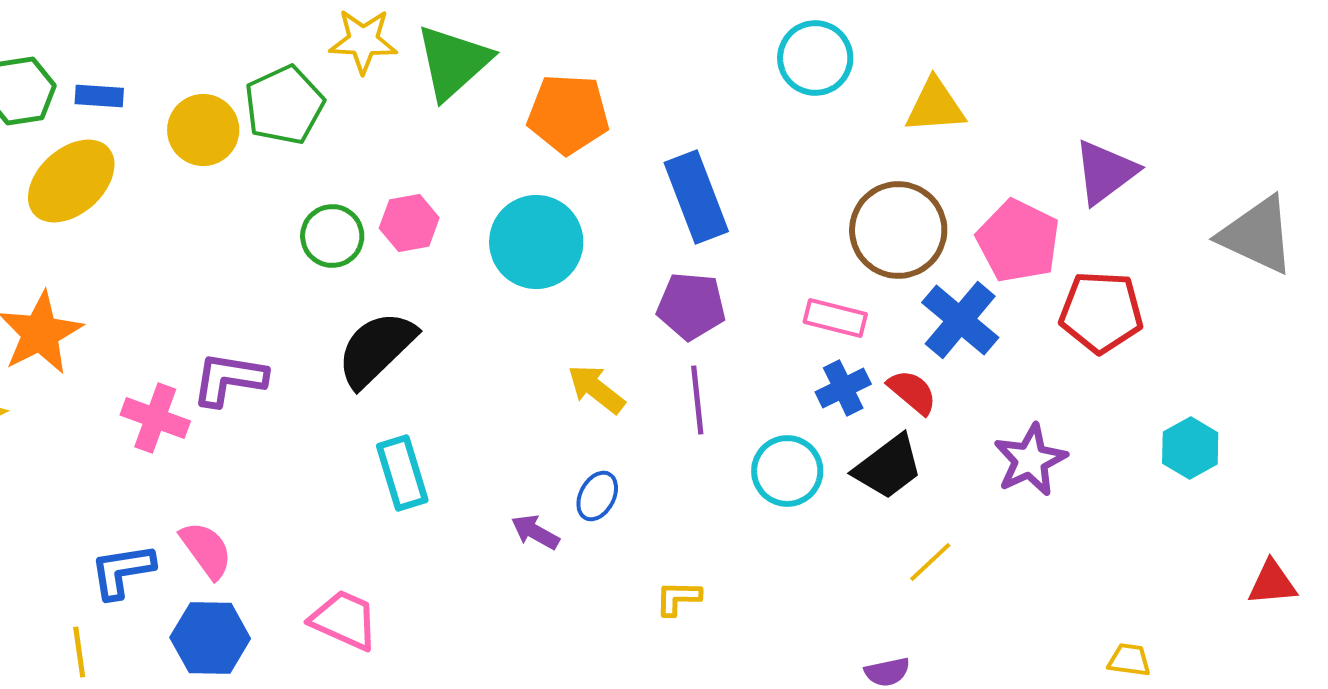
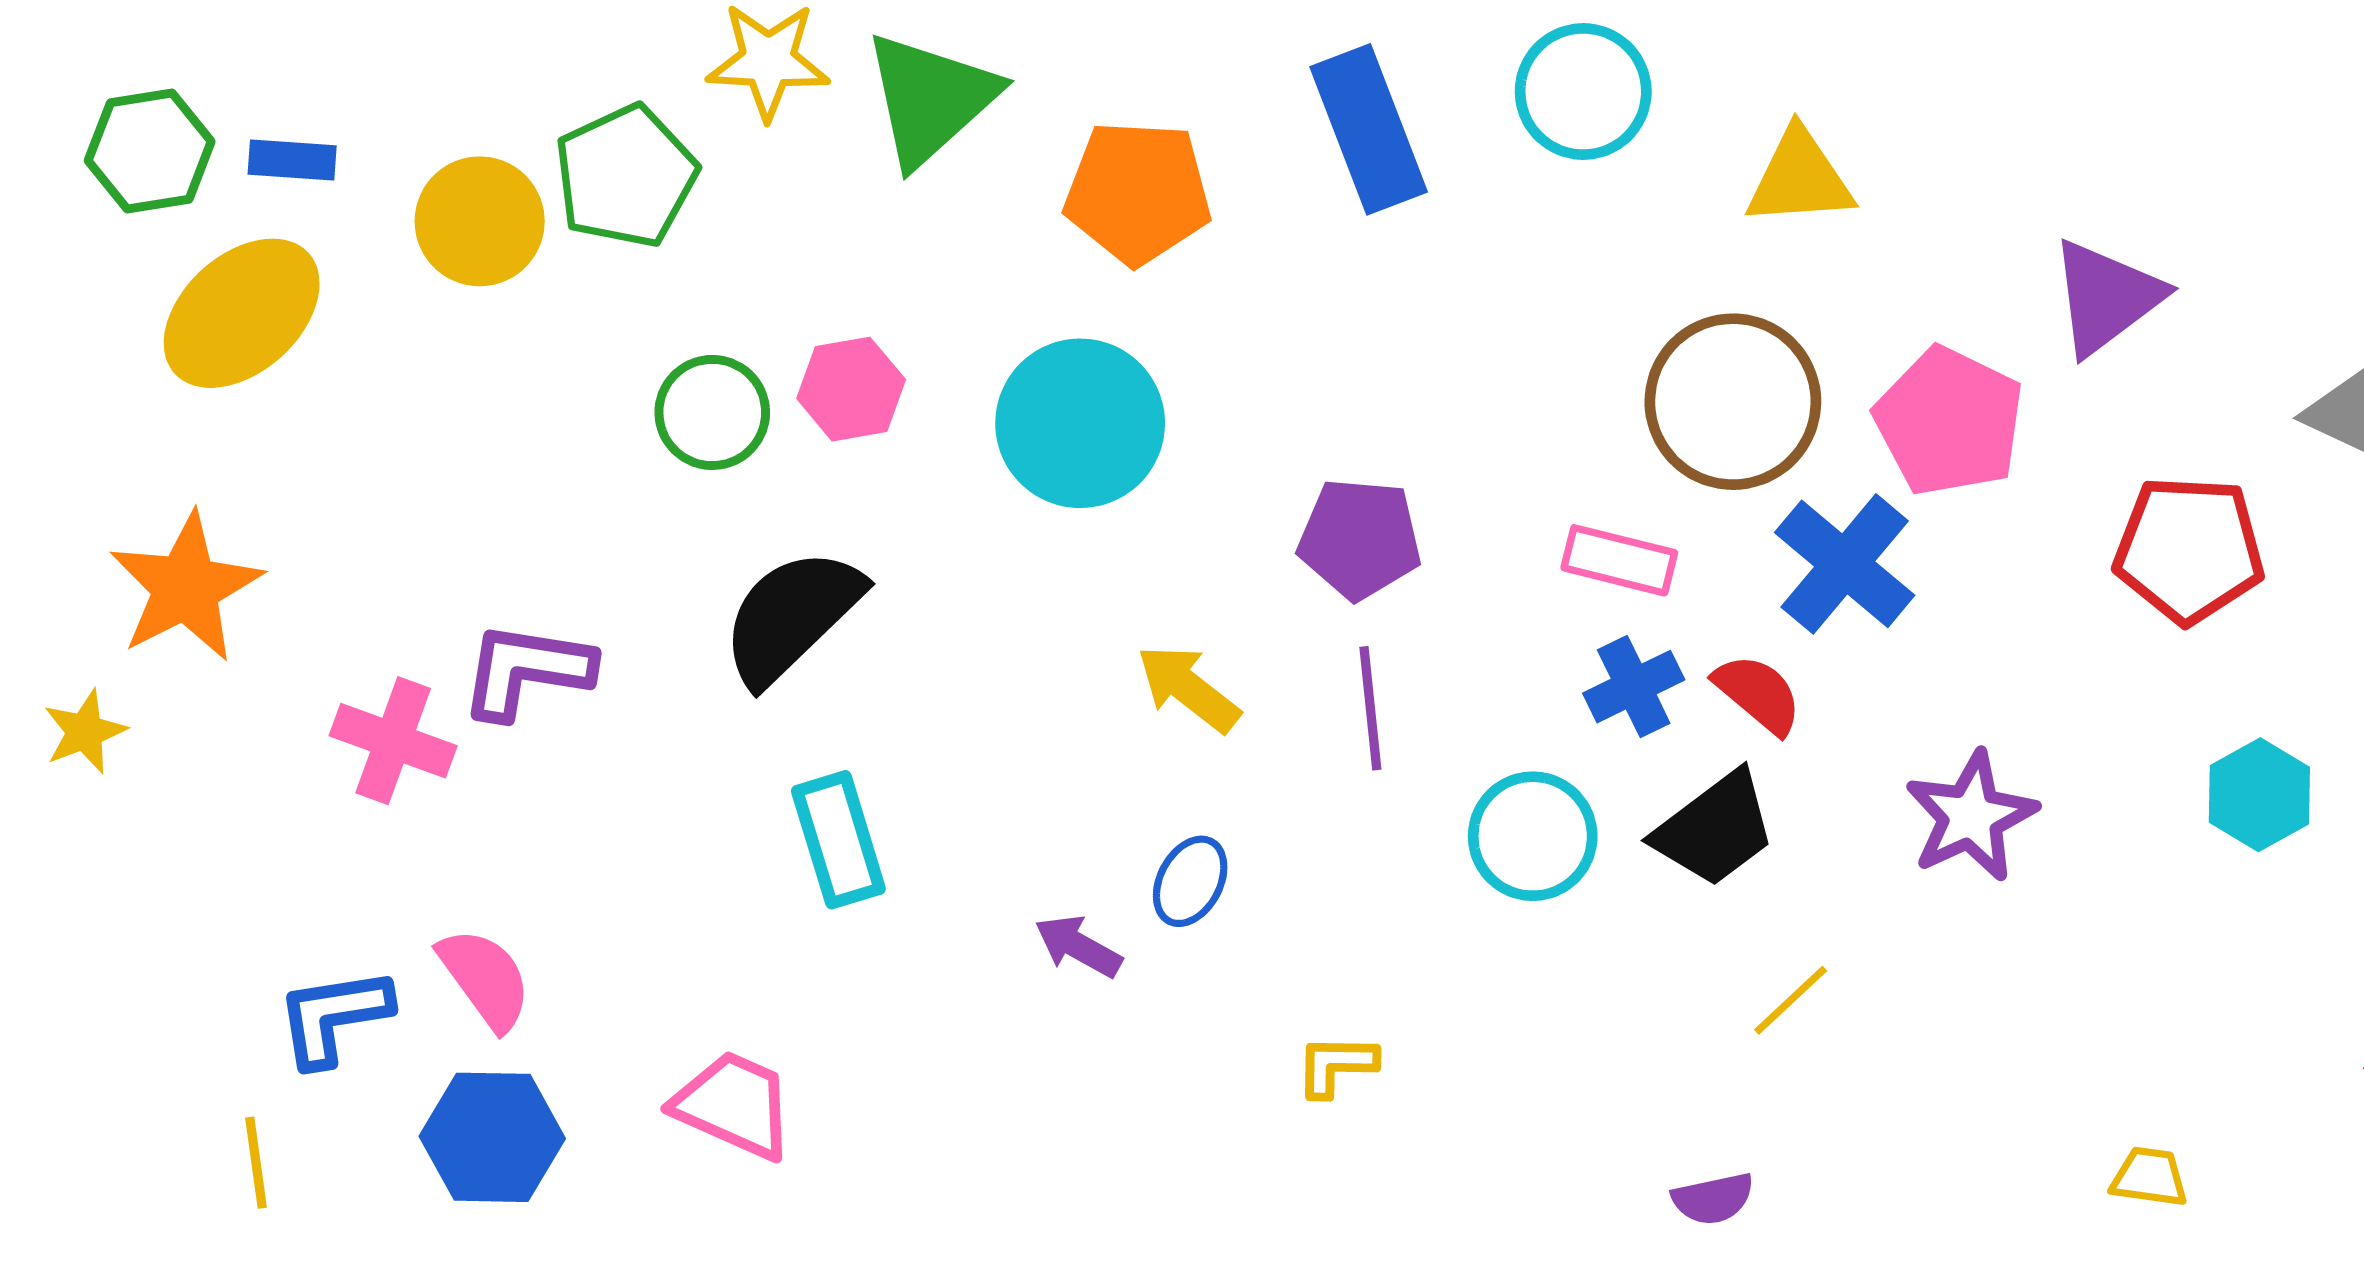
blue rectangle: (696, 197) -> (1369, 129), moved
red pentagon: (1101, 312) -> (2189, 550), moved

